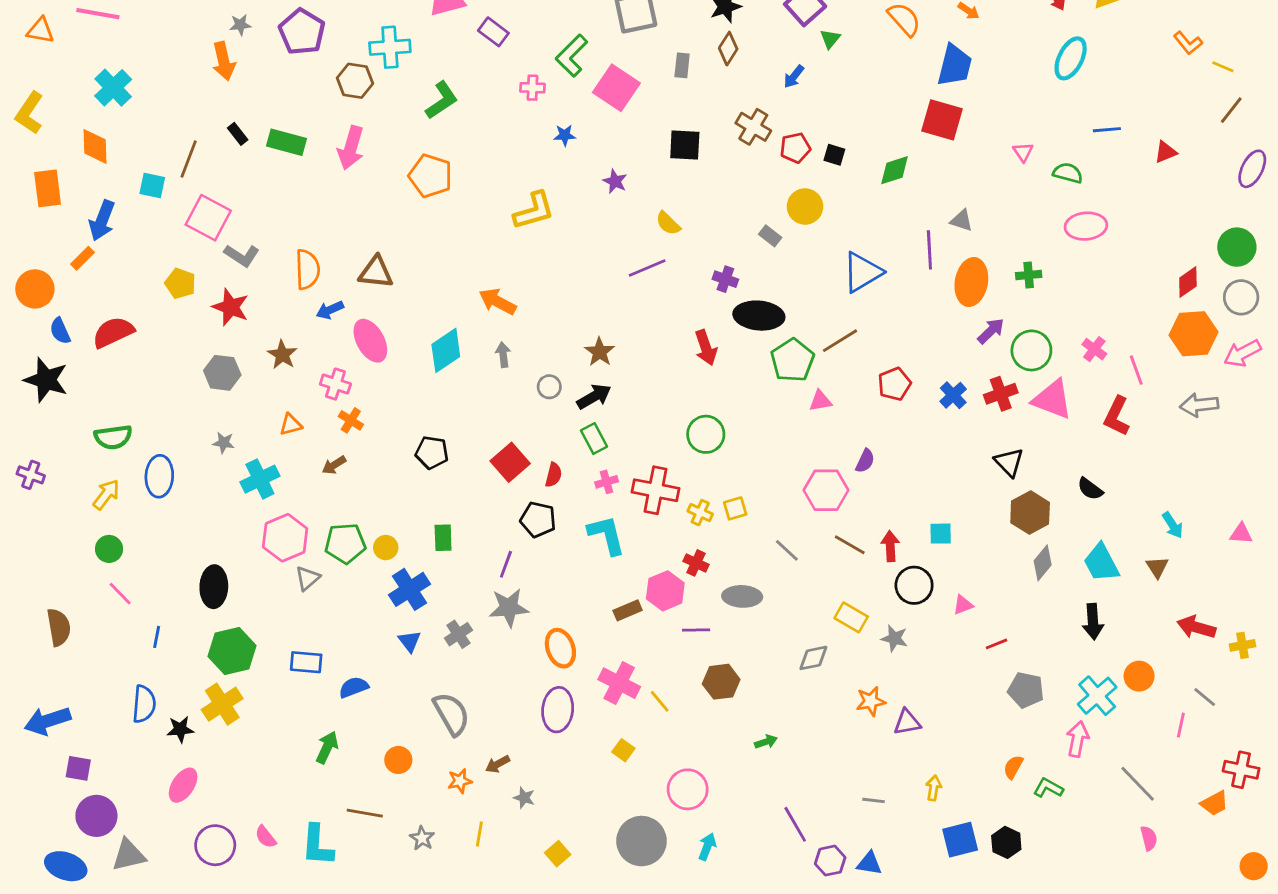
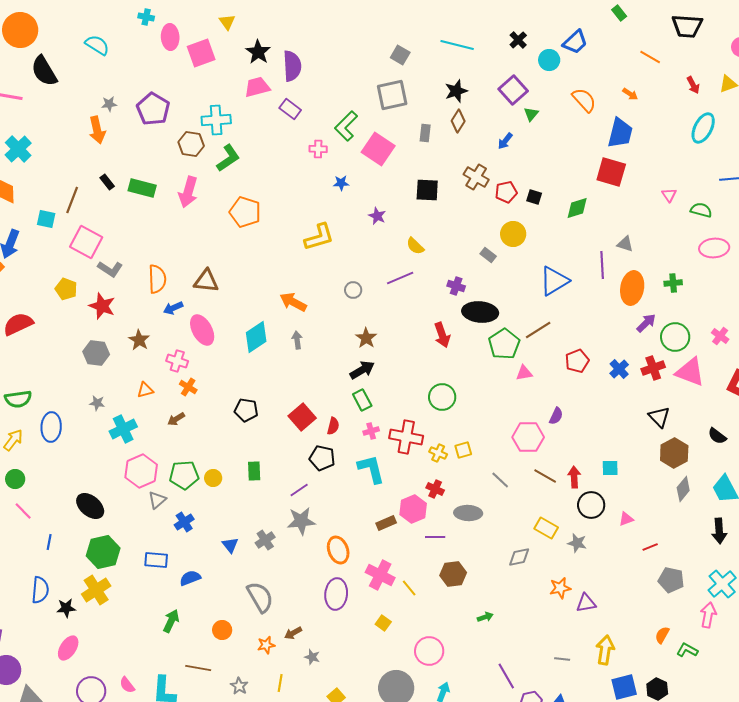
green L-shape: (442, 100) -> (228, 158), moved
gray circle: (549, 387) -> (353, 290), moved
purple line: (506, 564) -> (299, 490), turned 36
black ellipse: (214, 587) -> (90, 506), turned -52
blue cross: (410, 589) -> (184, 522), moved, size x0.7
yellow arrow: (934, 788) -> (605, 650), size x1.6

